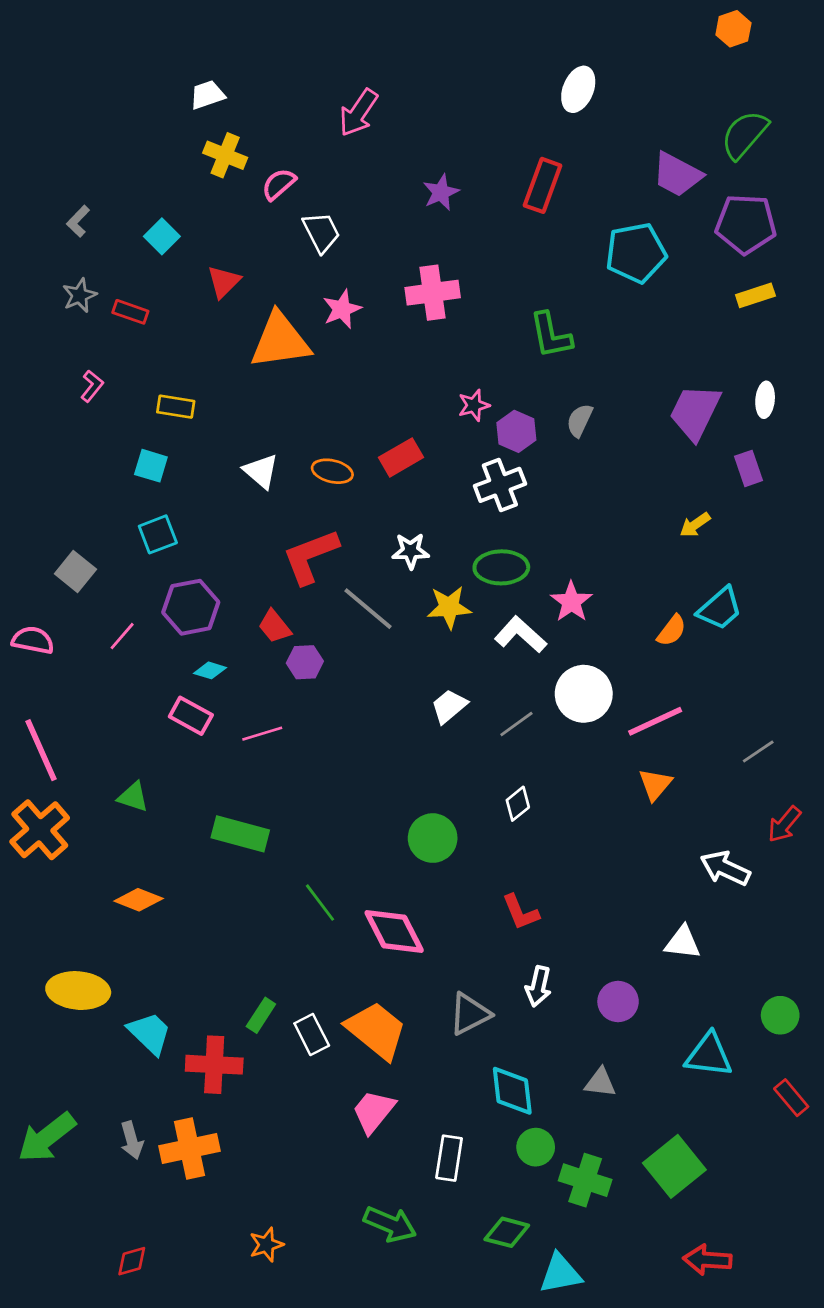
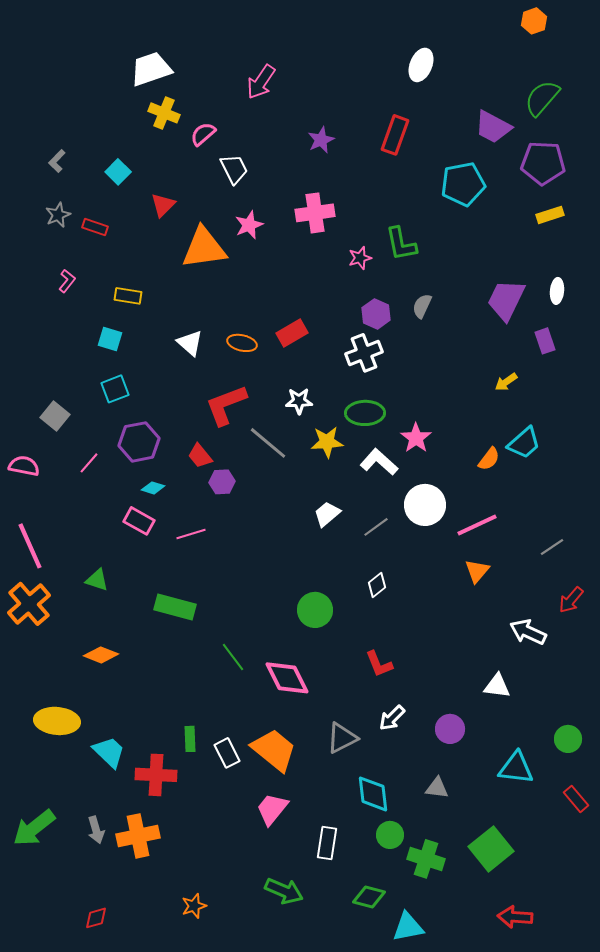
white trapezoid: (207, 95) -> (151, 69), size x1.6
pink star: (474, 405) -> (360, 258), moved
white arrow: (538, 986) -> (392, 718), turned 32
green rectangle: (261, 1015) -> (190, 739), turned -35

